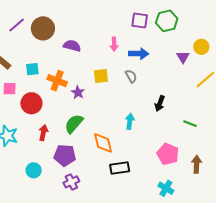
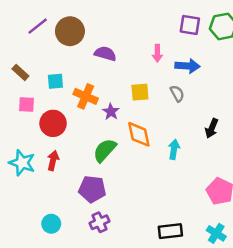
red arrow: (43, 133) -> (53, 161), moved
orange diamond: (103, 143) -> (139, 134), moved
black rectangle: (120, 168) -> (170, 231), moved
cyan circle: (34, 170) -> (51, 224), moved

